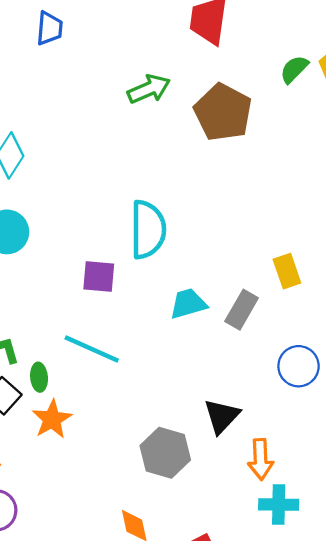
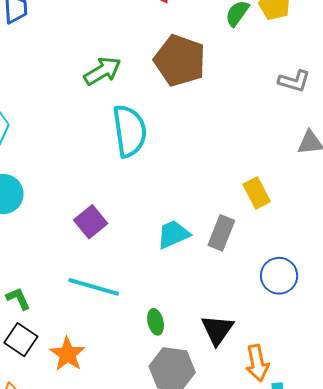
green arrow: (149, 89) -> (102, 71), moved
cyan semicircle: (148, 230) -> (130, 131), moved
purple square: (99, 276) -> (91, 222), turned -36
green ellipse: (39, 377) -> (156, 322), moved

